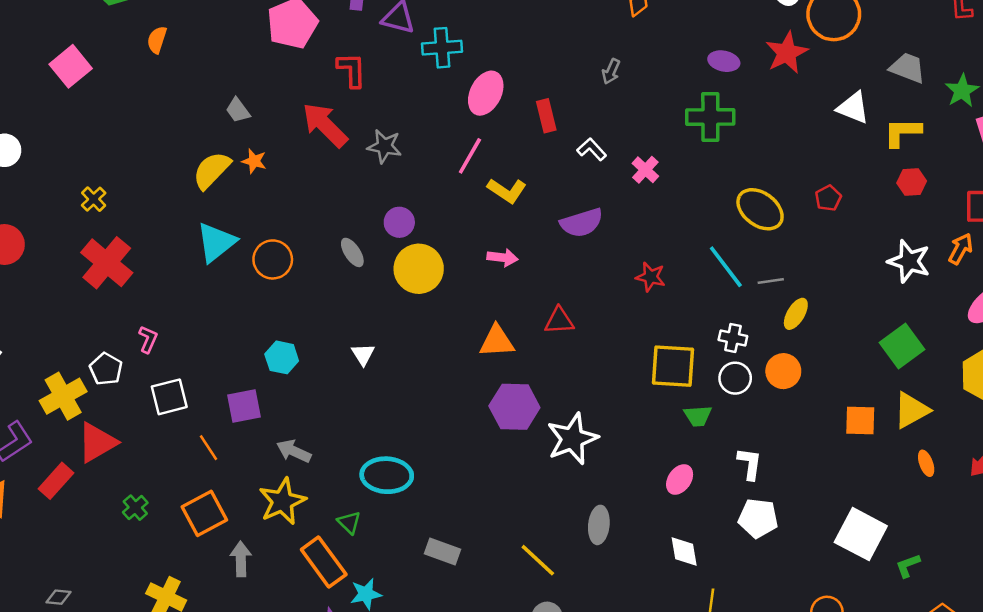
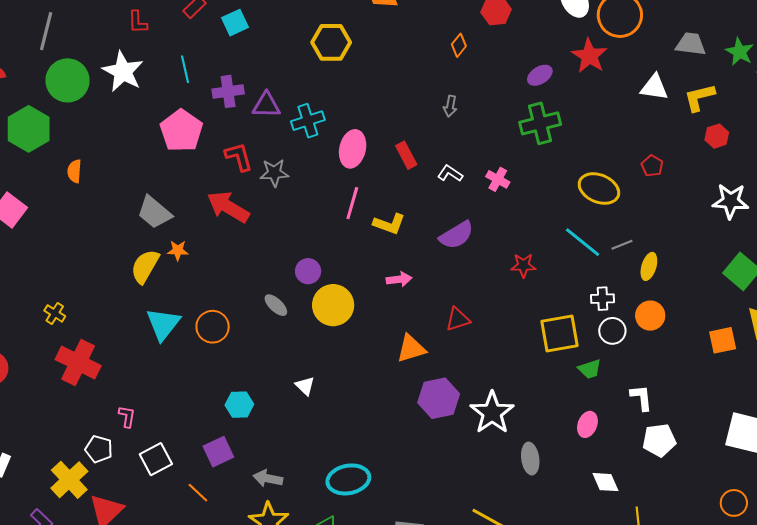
purple ellipse: (724, 61) -> (540, 75), turned -30
gray trapezoid: (238, 110) -> (154, 212), size x1.6
gray star: (384, 146) -> (274, 173), moved
gray ellipse: (599, 525) -> (530, 459), moved

